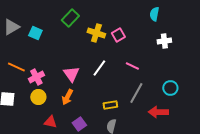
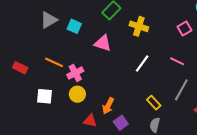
pink square: (118, 35) -> (184, 28), moved
pink triangle: (71, 74) -> (103, 43), moved, turned -36
orange arrow: (67, 97) -> (108, 106), moved
yellow rectangle: (110, 105) -> (154, 103), turned 56

